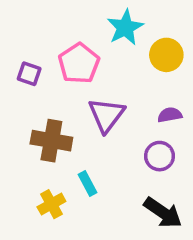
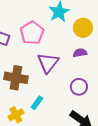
purple semicircle: (170, 115) -> (80, 53), moved
cyan rectangle: (87, 184) -> (37, 103), turned 64

